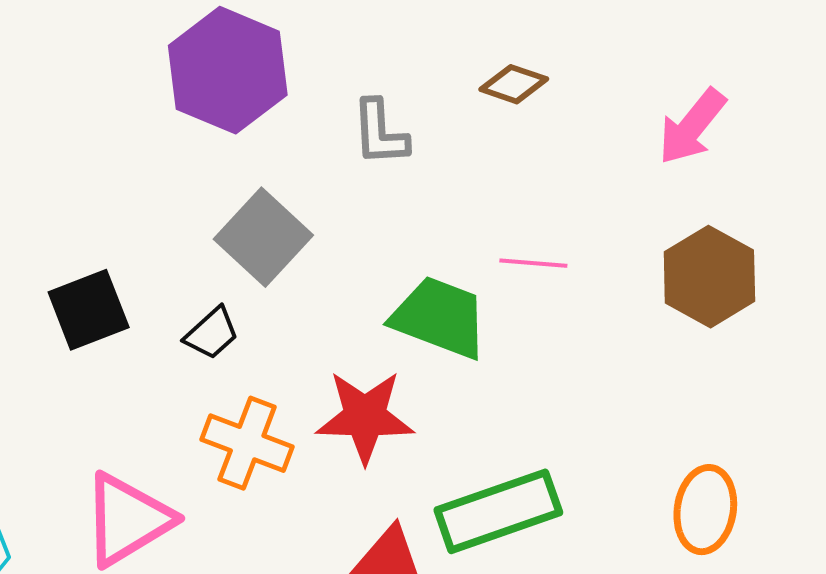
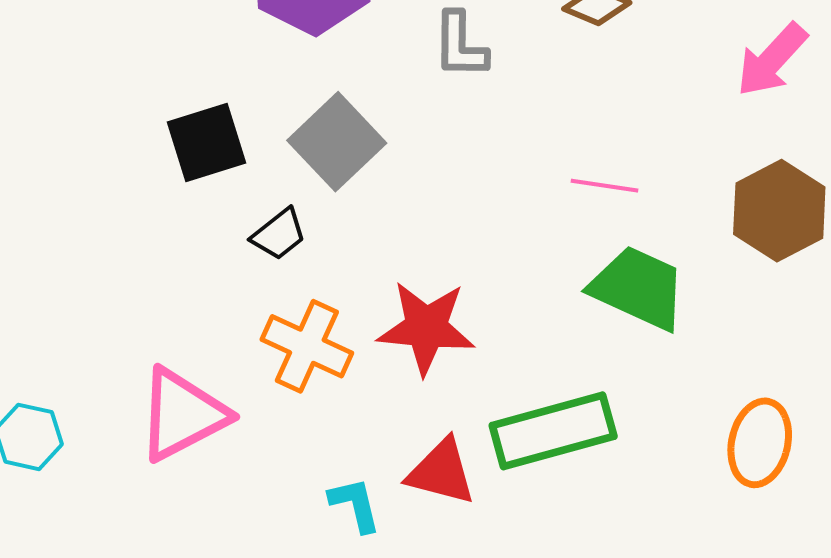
black square: (89, 310) -> (206, 143), moved
green trapezoid: (440, 317) -> (638, 288), moved

